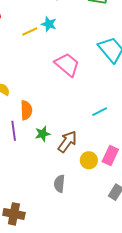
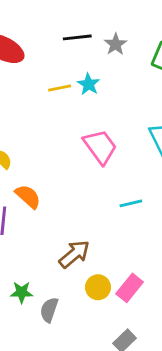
orange semicircle: (26, 110) -> (28, 196), turned -60
cyan line: (100, 112) -> (131, 203), moved
green star: (43, 134) -> (22, 292), moved

